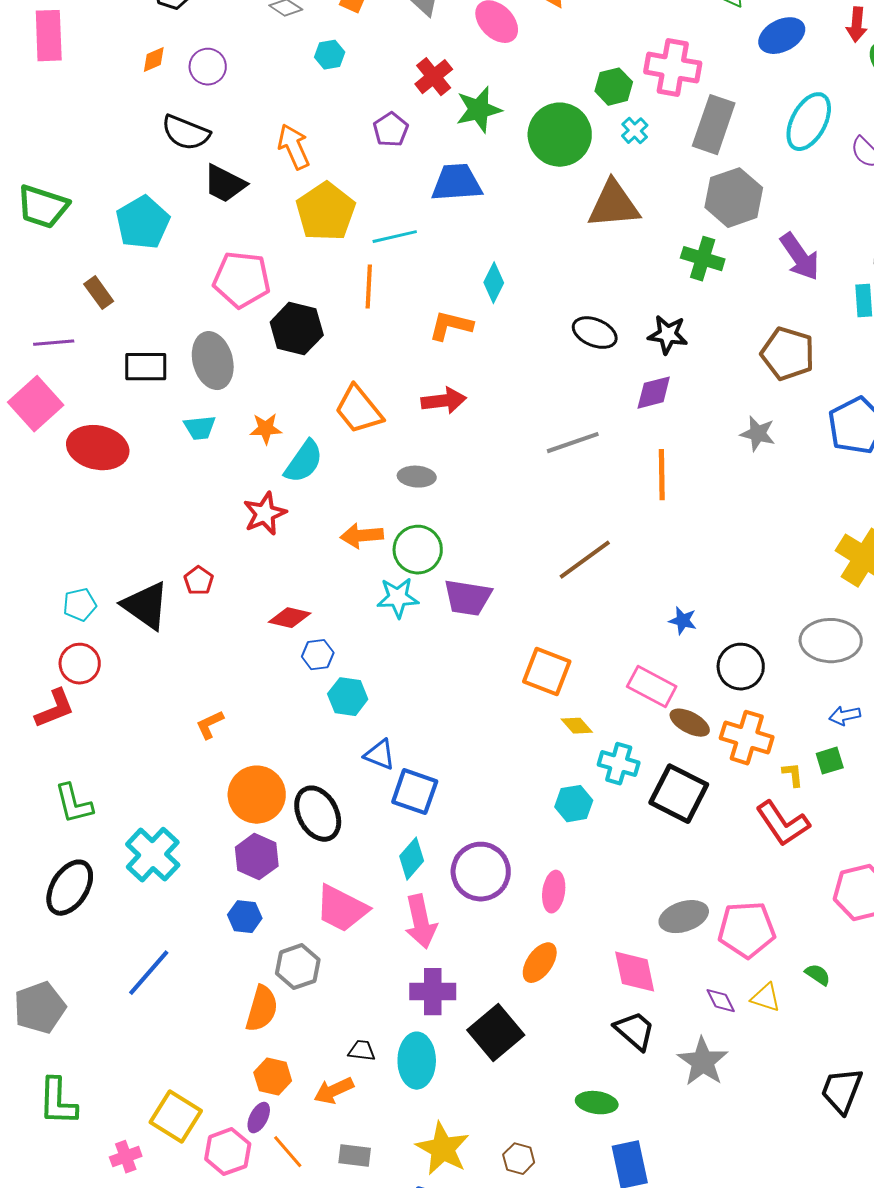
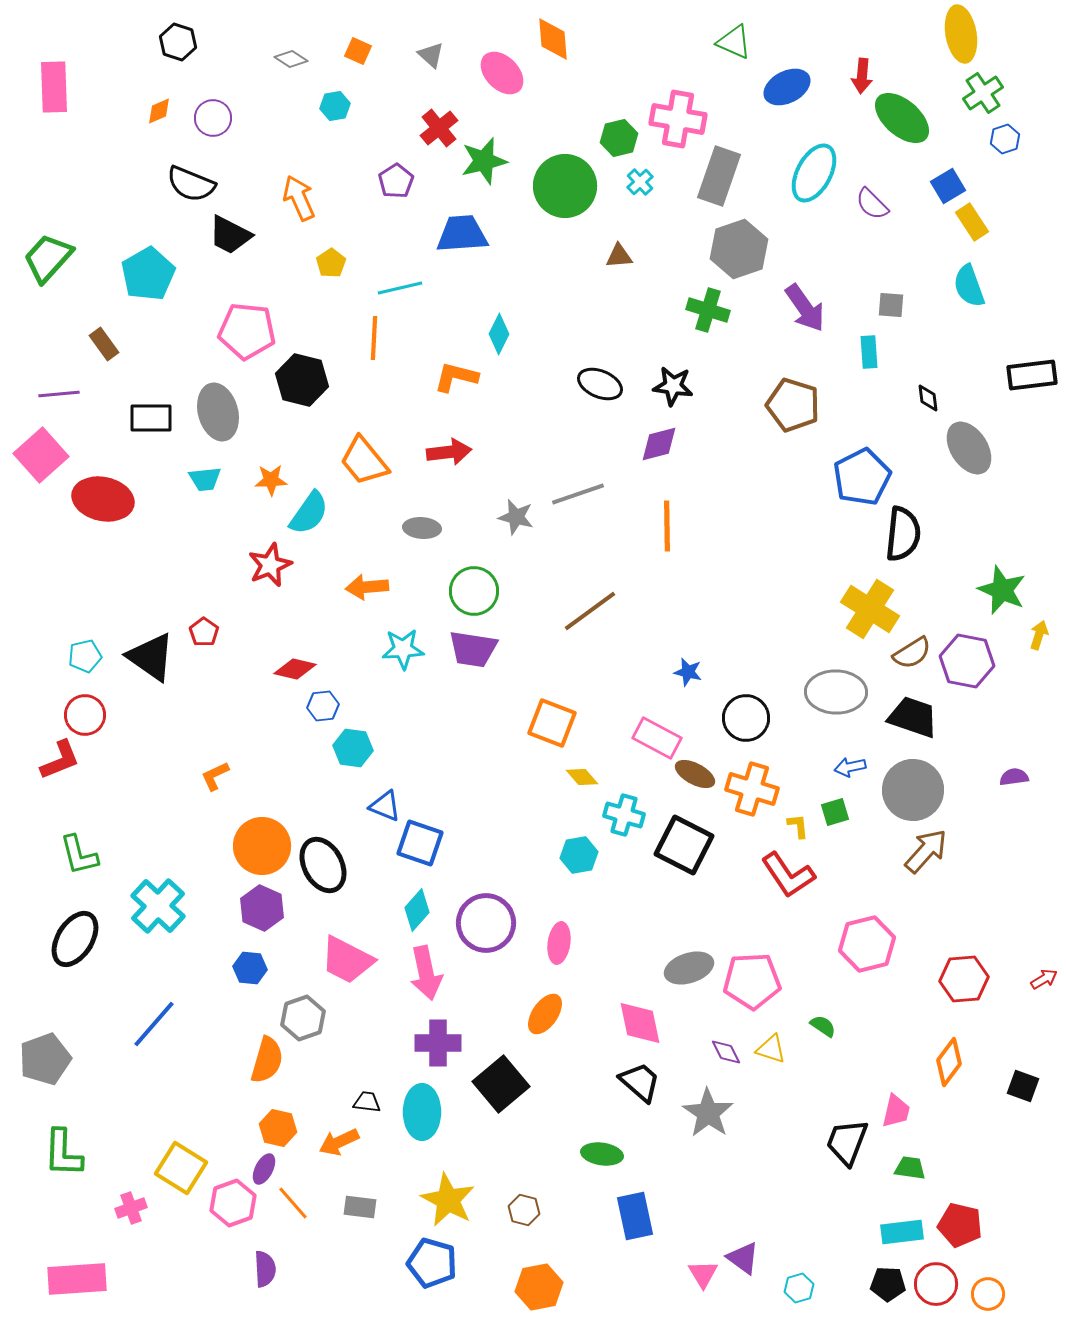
brown triangle: (614, 205) -> (619, 256), size x0.5
green trapezoid: (43, 207) -> (48, 258), turned 114
yellow pentagon: (326, 212) -> (331, 263), size x0.5
gray star: (758, 434) -> (516, 517), moved
green circle: (418, 550) -> (474, 591), moved

